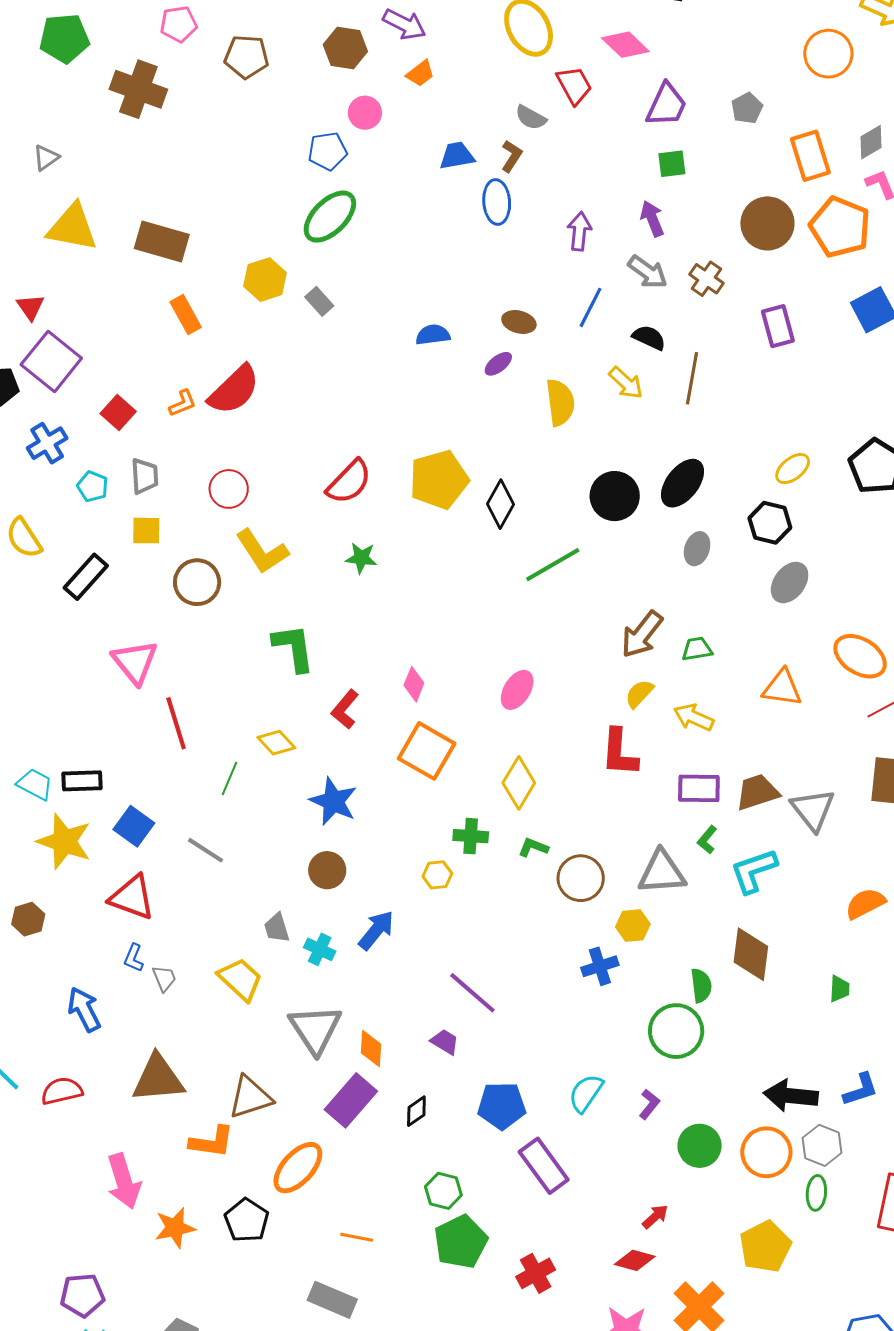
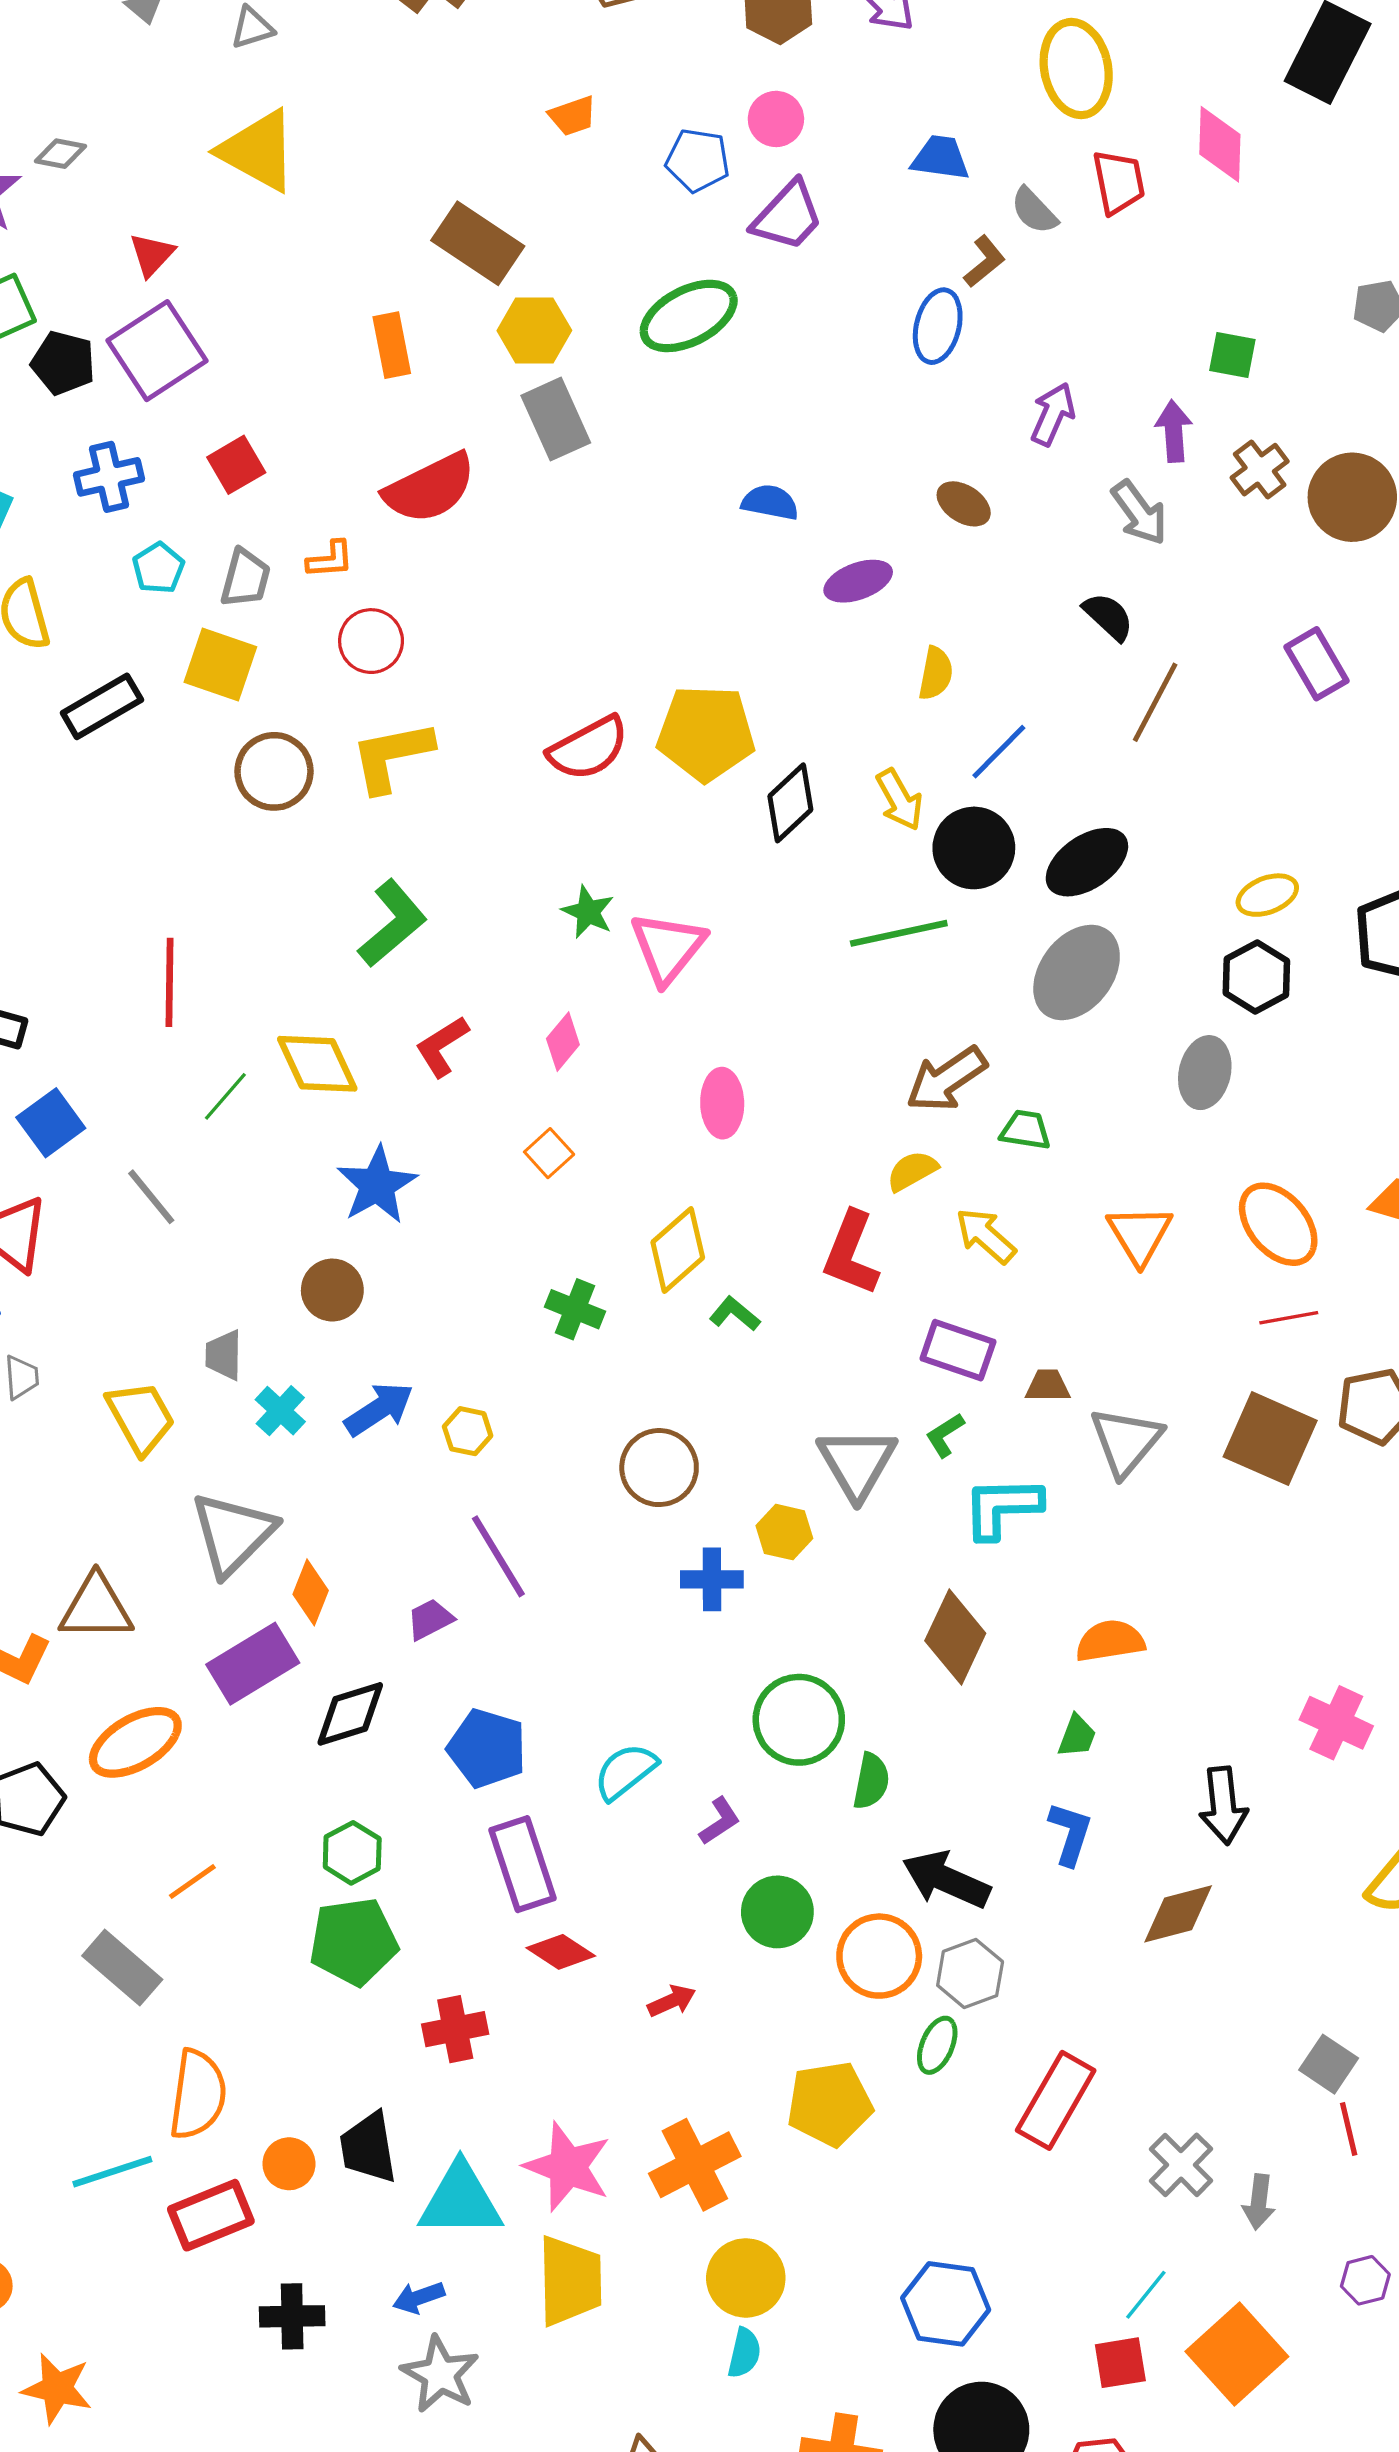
pink diamond: (625, 45) -> (1220, 144), turned 30
orange trapezoid: (420, 73) -> (573, 116), moved
purple trapezoid: (666, 105) -> (788, 216), moved
blue trapezoid: (457, 156) -> (940, 158), moved
green ellipse: (330, 217) -> (689, 316), moved
brown rectangle: (162, 241) -> (478, 243), moved
brown cross: (706, 279) -> (1260, 470), moved
gray rectangle: (319, 301) -> (556, 419), moved, size x1.6
blue line: (591, 307) -> (999, 752), moved
brown ellipse: (519, 322) -> (964, 504), moved
purple rectangle: (778, 326) -> (1316, 664), turned -33
purple ellipse: (498, 364) -> (858, 581), size x1.4
yellow arrow: (626, 383) -> (899, 800), moved
yellow semicircle: (560, 402) -> (936, 673), size x0.7
orange L-shape: (183, 403) -> (330, 560), moved
red semicircle: (349, 482) -> (588, 748), moved
black hexagon: (770, 523) -> (1256, 977), moved
yellow square: (146, 531) -> (220, 665), size x1.4
gray ellipse: (697, 549) -> (1077, 972), size x1.8
yellow L-shape: (262, 552) -> (392, 756), turned 94
green star: (361, 558) -> (588, 912), moved
green line: (553, 565) -> (899, 933), moved
gray ellipse: (790, 582) -> (1205, 1073), turned -42
green L-shape: (294, 648) -> (392, 923), turned 40
pink triangle: (135, 662) -> (668, 948), moved
orange triangle: (782, 688) -> (1140, 1235), turned 33
pink ellipse: (517, 690) -> (722, 1103), turned -51
yellow diamond: (276, 743) -> (317, 1064), size x1.4
orange square: (427, 751) -> (549, 1153), size x0.5
brown trapezoid: (757, 792) -> (1048, 1386), size x0.6
green L-shape: (533, 847) -> (735, 1314), moved
gray triangle: (662, 872) -> (857, 1463), turned 46
yellow hexagon: (437, 875) -> (468, 1431), moved
brown circle: (581, 878) -> (659, 1468), moved
orange semicircle: (865, 904) -> (1110, 1641), moved
green semicircle: (701, 986) -> (871, 1781), moved
purple trapezoid: (445, 1042) -> (430, 1619), turned -76
blue L-shape: (861, 1090) -> (1070, 1834), moved, turned -72
black diamond: (416, 1111) -> (350, 1714), size x1.5
orange line: (357, 1237) -> (192, 1882), turned -64
red diamond: (635, 1260) -> (561, 1952), moved

